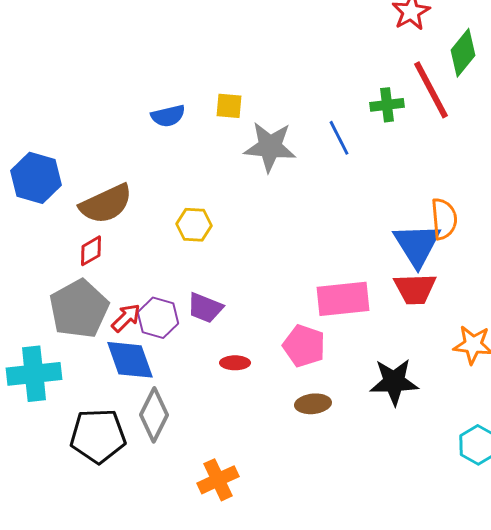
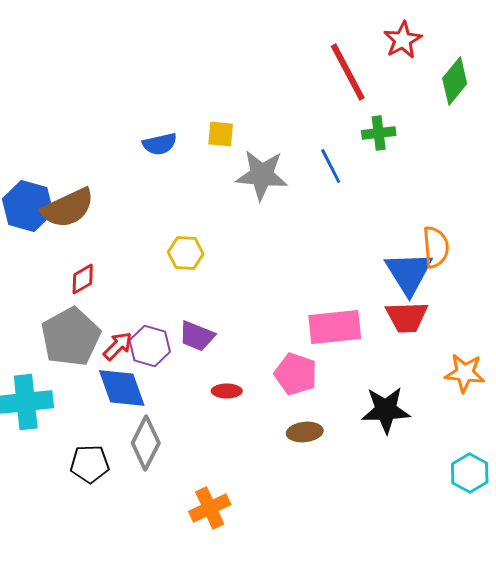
red line: (431, 90) -> (348, 72), moved
brown semicircle: (106, 204) -> (68, 208), moved
black pentagon: (98, 436) -> (90, 464), size x0.7

